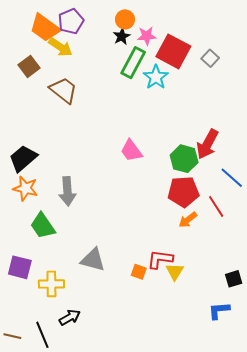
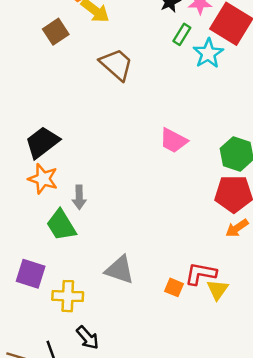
green rectangle: (133, 63) -> (182, 34), size x0.6
brown trapezoid: (64, 90) -> (116, 64), moved
pink trapezoid: (131, 151) -> (173, 141), turned -30
gray arrow: (67, 191) -> (79, 197), moved, size x0.7
black arrow: (70, 317) -> (88, 338), turned 75

